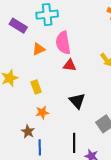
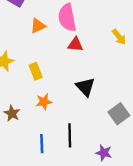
brown star: (28, 132) -> (12, 113), moved
black line: (74, 143) -> (70, 135), moved

